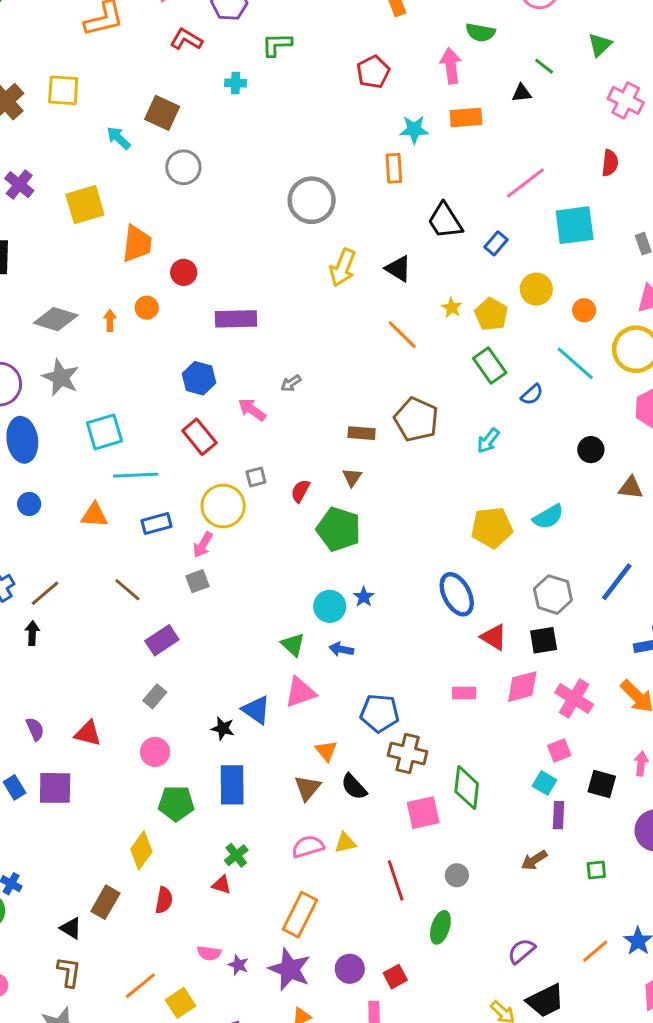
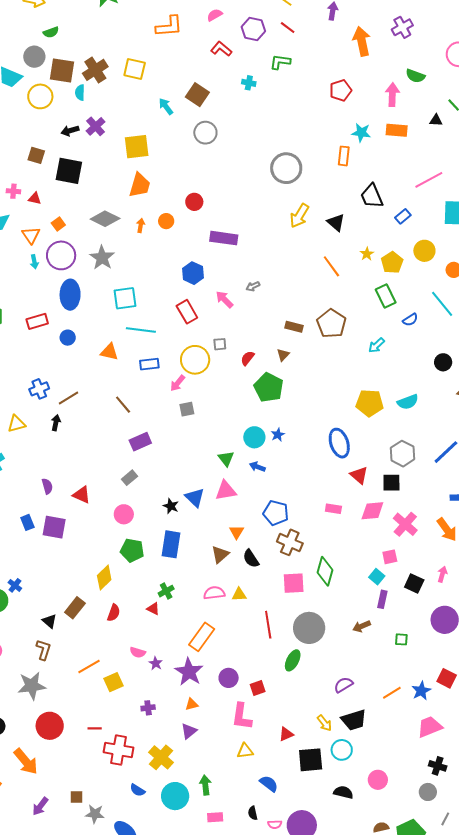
orange trapezoid: (137, 244) -> (140, 185), moved
gray square: (198, 581) -> (187, 409), moved
gray circle: (457, 875) -> (309, 628), size x2.0

